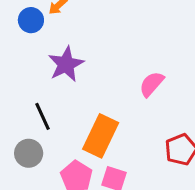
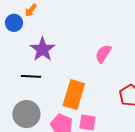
black line: (42, 116) -> (31, 76), moved, turned -54
gray circle: (29, 153) -> (26, 114), size x1.4

